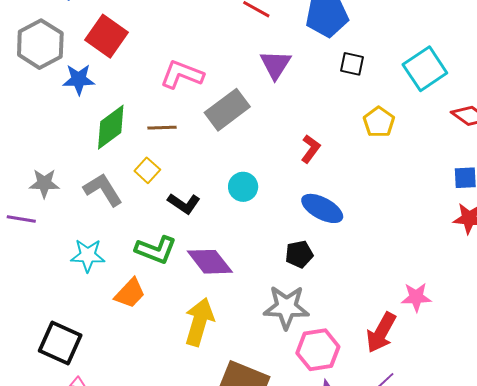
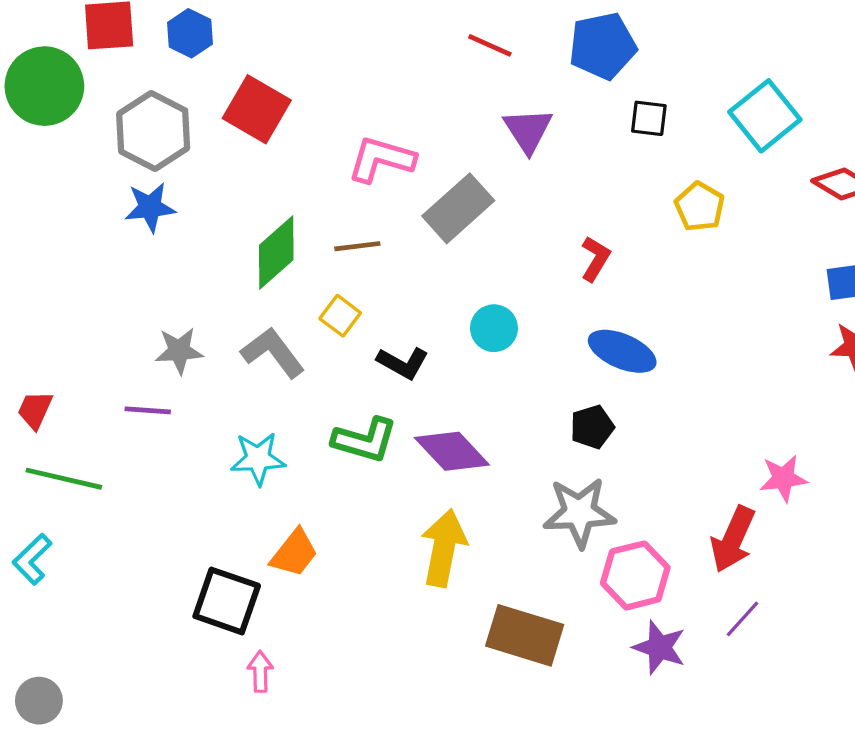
blue star: (79, 79) -> (150, 207), moved
orange trapezoid: (130, 293) -> (294, 553), moved

